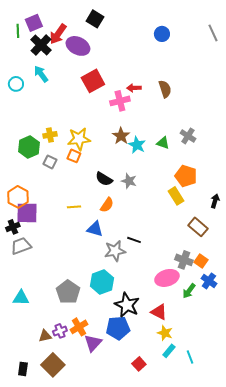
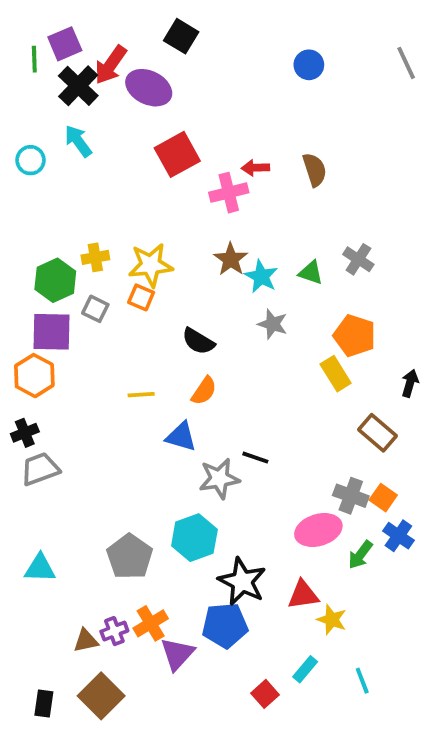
gray star: (129, 181) -> (273, 324), moved
purple square: (27, 213) -> (51, 332), moved
red triangle: (159, 312) -> (303, 595), turned -36
yellow star: (165, 333) -> (332, 620), moved
cyan rectangle: (169, 351) -> (305, 669), moved

